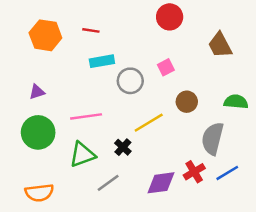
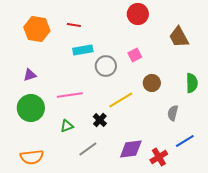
green semicircle: (236, 102) -> (192, 83), turned 84
gray semicircle: (213, 139) -> (173, 113), size x0.6
green triangle: (82, 155) -> (67, 126), size x0.6
red cross: (194, 172) -> (159, 157), moved

